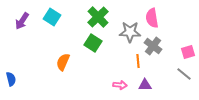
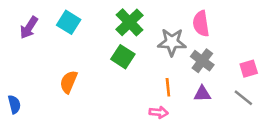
orange line: (138, 61) -> (168, 87), moved
orange semicircle: (63, 62) -> (69, 82), moved
purple triangle: (145, 85) -> (202, 94), moved

